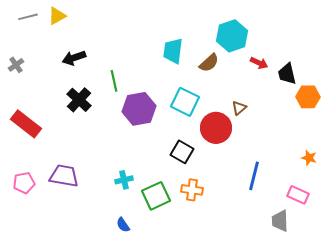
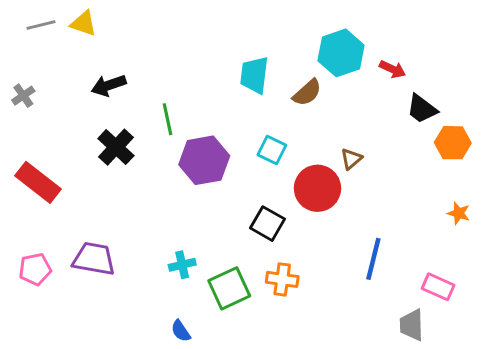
yellow triangle: (57, 16) -> (84, 24), turned 48
red arrow: (259, 63) -> (392, 69), moved
black trapezoid: (287, 74) -> (422, 109), turned -40
cyan square: (185, 102) -> (272, 150), size x0.7
orange star: (309, 158) -> (459, 213), moved

